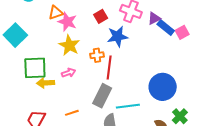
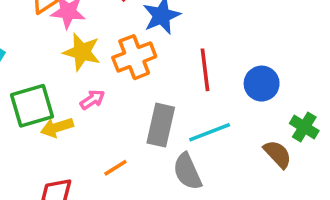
orange cross: (97, 55) -> (134, 57), size x1.6
red line: (109, 67) -> (205, 70), moved
blue circle: (163, 87) -> (262, 84), size x0.7

